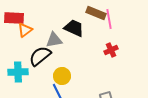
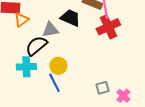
red cross: (111, 50) -> (108, 27), moved, size x1.6
cyan cross: (18, 72) -> (26, 67), moved

